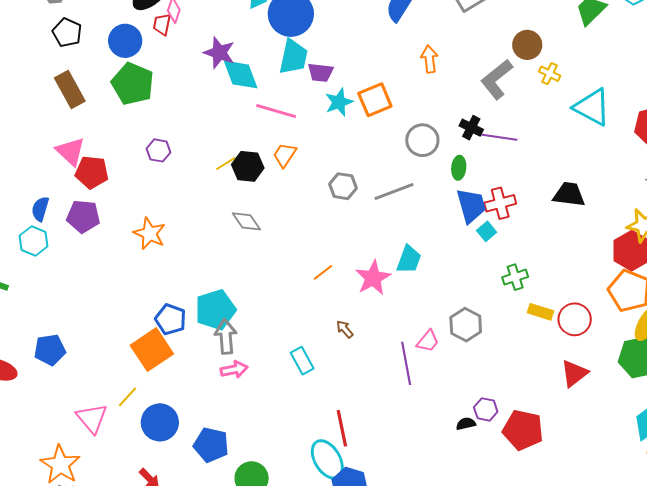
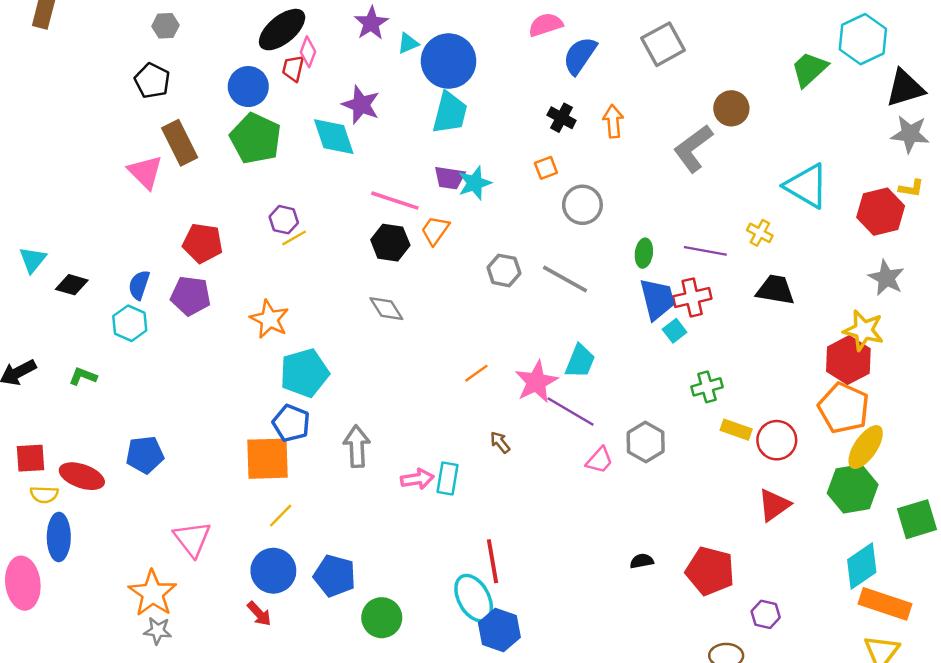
black pentagon: (67, 33) -> (152, 81), moved
purple trapezoid: (321, 72) -> (449, 178), moved
cyan diamond: (241, 74) -> (334, 137), moved
yellow cross: (550, 74) -> (760, 233), moved
orange square: (375, 100) -> (546, 168), size x0.6
cyan star: (339, 102) -> (475, 183), moved
pink line: (276, 111) -> (395, 201), moved
black cross: (471, 128) -> (562, 118), moved
purple line: (499, 137) -> (705, 251), moved
gray circle: (422, 140) -> (582, 205), moved
pink triangle: (71, 151) -> (145, 172), moved
yellow line: (226, 164) -> (294, 238), moved
gray line: (394, 192) -> (565, 279), turned 48
cyan pentagon: (215, 310) -> (304, 373), moved
orange square: (152, 350) -> (267, 459), turned 30
cyan rectangle: (302, 361) -> (447, 478), turned 36
purple line: (406, 363) -> (571, 411), moved, turned -51
pink arrow: (234, 370) -> (417, 479), moved
yellow line: (128, 397) -> (281, 516), moved
purple hexagon: (486, 409) -> (766, 614), moved
blue circle: (160, 422) -> (273, 571), moved

